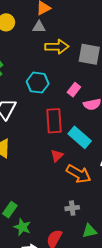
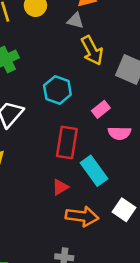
yellow arrow: (57, 47) -> (92, 51), turned 50
orange arrow: (79, 174) -> (82, 216), turned -35

